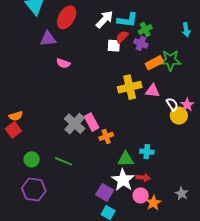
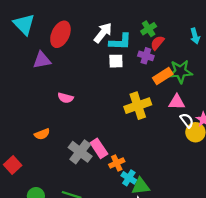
cyan L-shape: (127, 20) -> (120, 42), moved
green cross: (145, 30) -> (149, 29), moved
red semicircle: (122, 37) -> (157, 43), moved
pink semicircle: (63, 63) -> (66, 98), moved
pink triangle: (153, 91) -> (177, 102), moved
orange semicircle: (16, 116) -> (42, 134), moved
cyan cross: (147, 152) -> (129, 178), moved, turned 32

